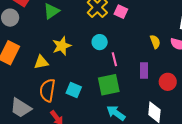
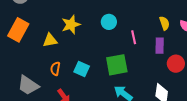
pink line: (114, 59) -> (134, 37), moved
purple rectangle: (144, 70) -> (160, 46), moved
orange semicircle: (47, 90) -> (55, 69), size x0.6

